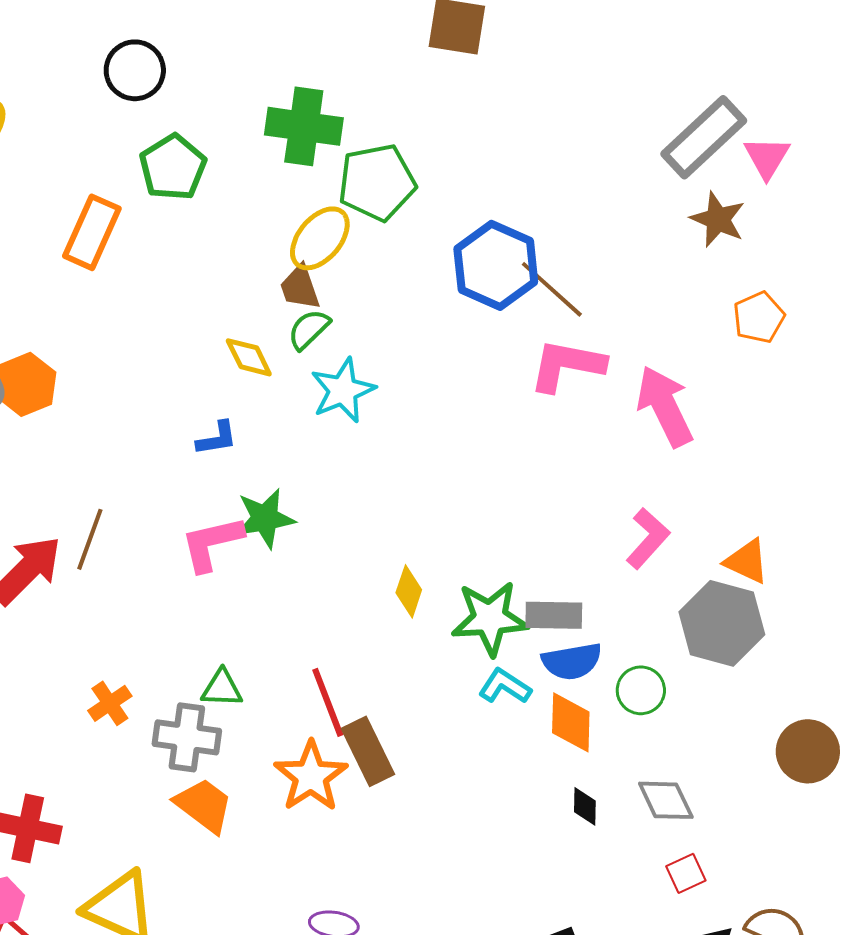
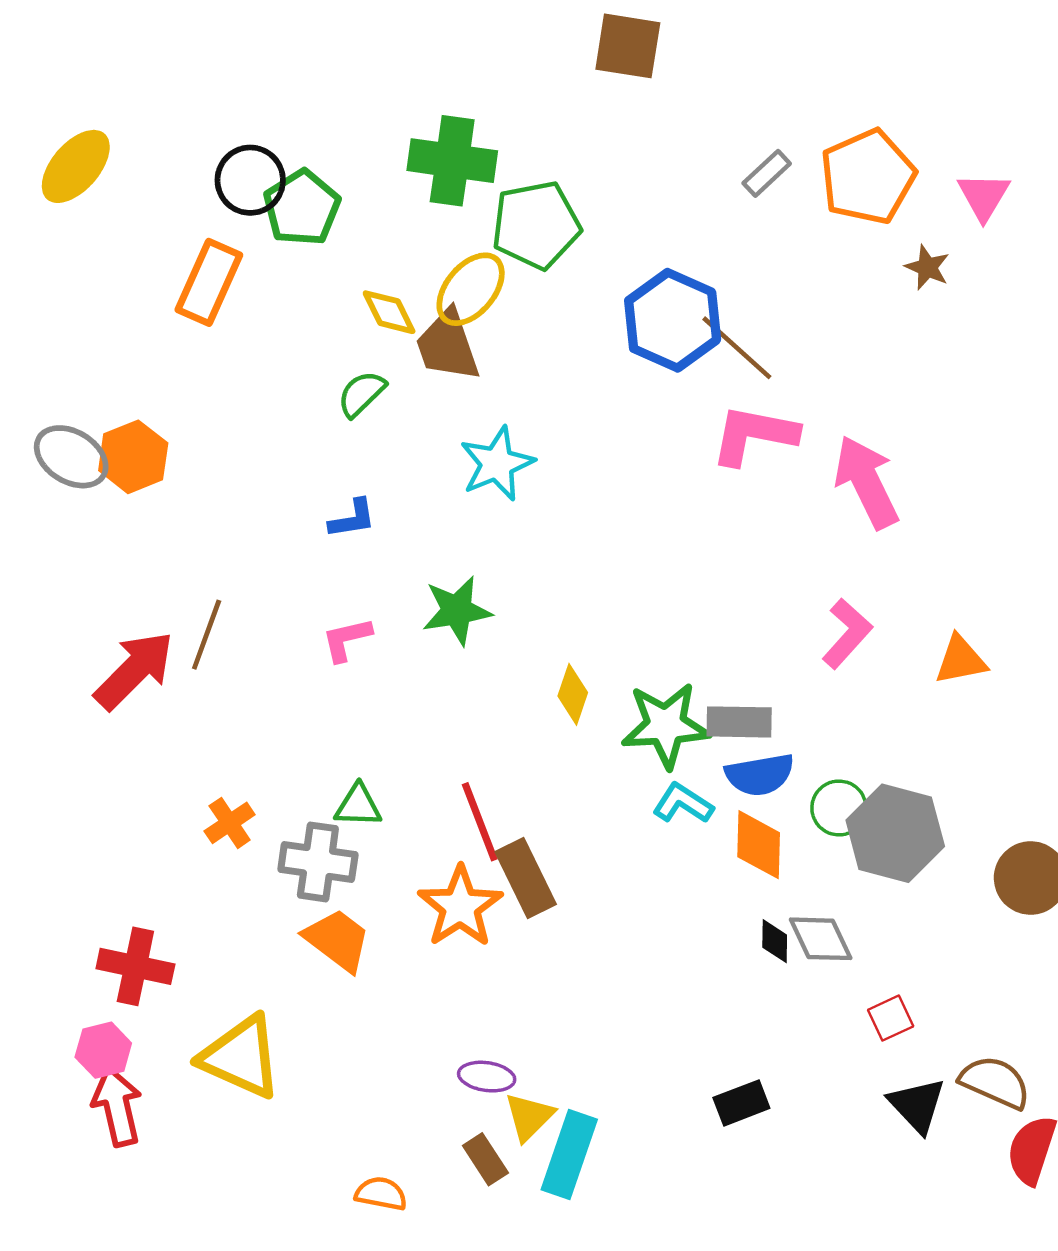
black circle: (135, 70) -> (250, 180), moved
gray rectangle: (704, 137) -> (767, 173), moved, size x0.5
brown star: (718, 219) -> (927, 267), size x0.7
brown trapezoid: (300, 287) -> (448, 345), size x1.4
orange pentagon: (759, 317) -> (868, 177), moved, size x1.6
green semicircle: (309, 329) -> (362, 394), moved
yellow diamond: (249, 357) -> (389, 312), moved
green star: (265, 518) -> (457, 611), moved
pink L-shape: (212, 543) -> (347, 639), size x0.7
orange triangle: (747, 561) -> (961, 660), turned -36
gray hexagon: (722, 623) -> (895, 833), moved
gray diamond: (666, 800) -> (821, 939), moved

